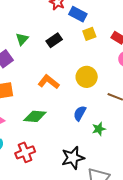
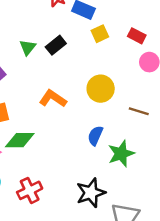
green triangle: (22, 39) -> (28, 47), moved
green diamond: (35, 116) -> (20, 140), moved
green star: (99, 129) -> (121, 154), size x1.5

